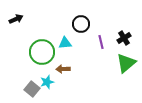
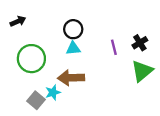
black circle: (81, 24) -> (73, 29), moved
green circle: (42, 52) -> (31, 59), moved
brown arrow: (63, 69) -> (71, 78), size x1.6

